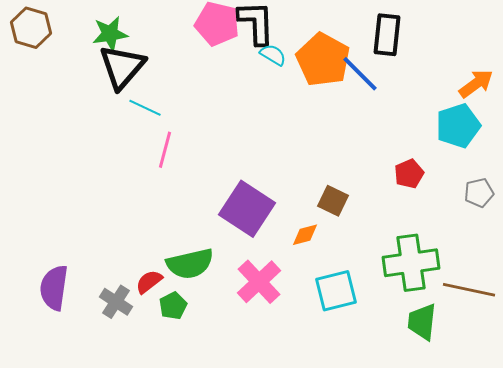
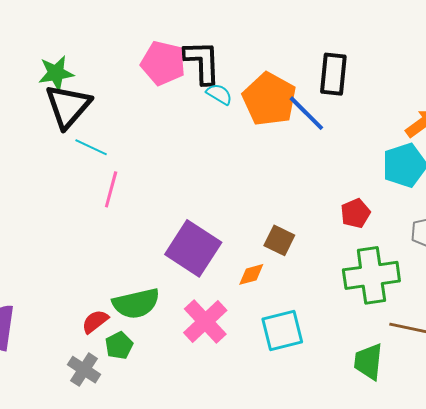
green cross: (411, 263) -> (371, 275), moved
gray cross: (116, 302) -> (84, 370), moved

